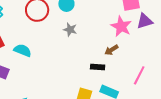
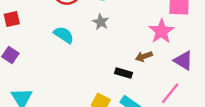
purple triangle: (145, 21) -> (183, 61), moved, turned 36
cyan semicircle: (23, 50) -> (64, 35), moved

